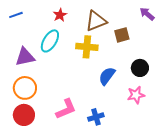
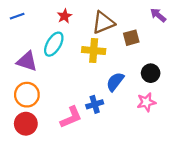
purple triangle: (25, 57) -> (27, 61), turned 30
blue cross: (96, 117) -> (95, 104), moved

